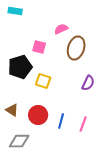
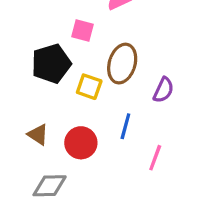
brown ellipse: (76, 48) -> (122, 64), moved
blue line: (61, 121) -> (125, 126), moved

